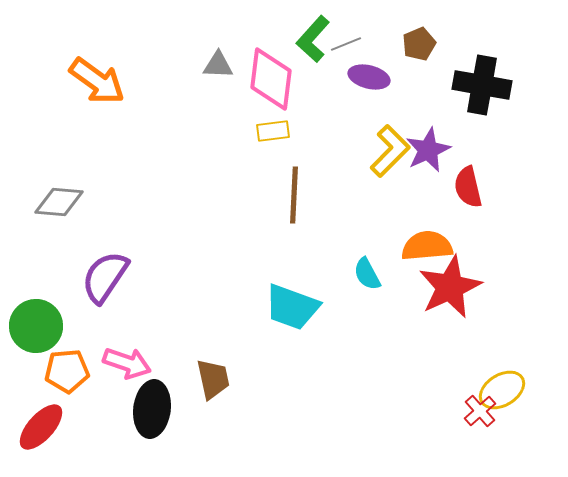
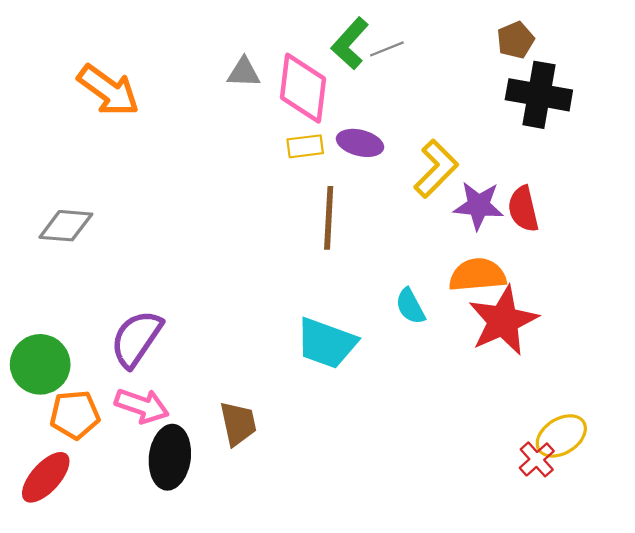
brown pentagon: (419, 44) -> (515, 40), moved
purple ellipse: (369, 77) -> (360, 143), moved
purple star: (428, 150) -> (479, 206), moved, turned 30
purple semicircle: (105, 277) -> (136, 339), moved

